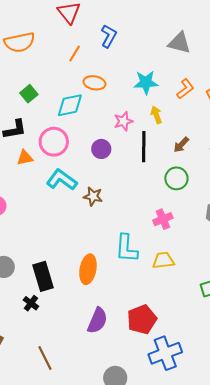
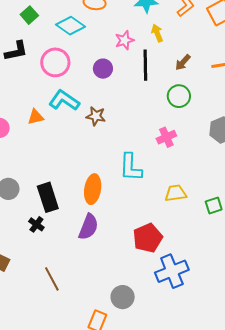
cyan diamond: (70, 105) -> (71, 26), turned 48
orange triangle: (25, 158) -> (36, 117), moved
yellow trapezoid: (163, 260) -> (176, 193), moved
purple semicircle: (97, 321) -> (88, 227), moved

